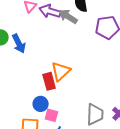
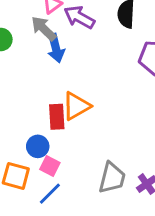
gray arrow: (68, 16) -> (44, 29), moved
blue arrow: (19, 44) -> (56, 48), moved

